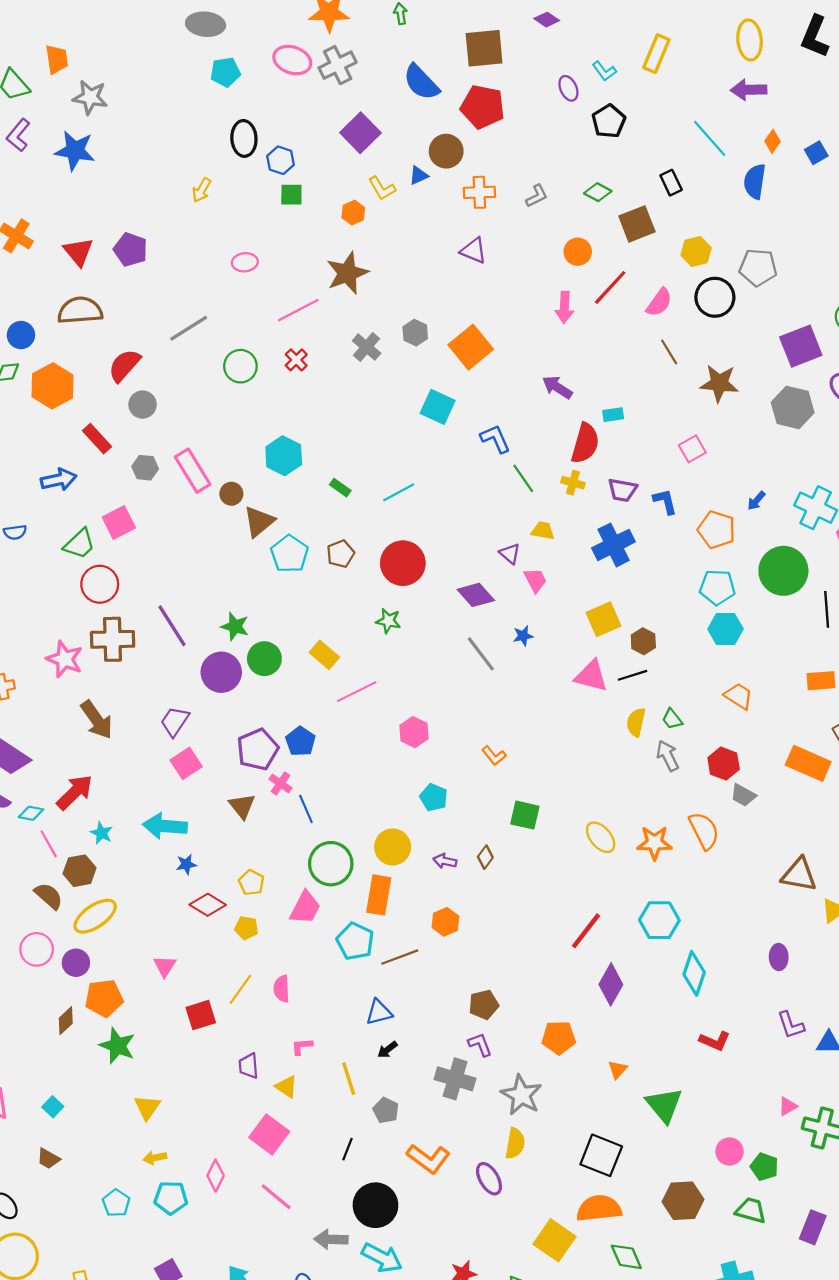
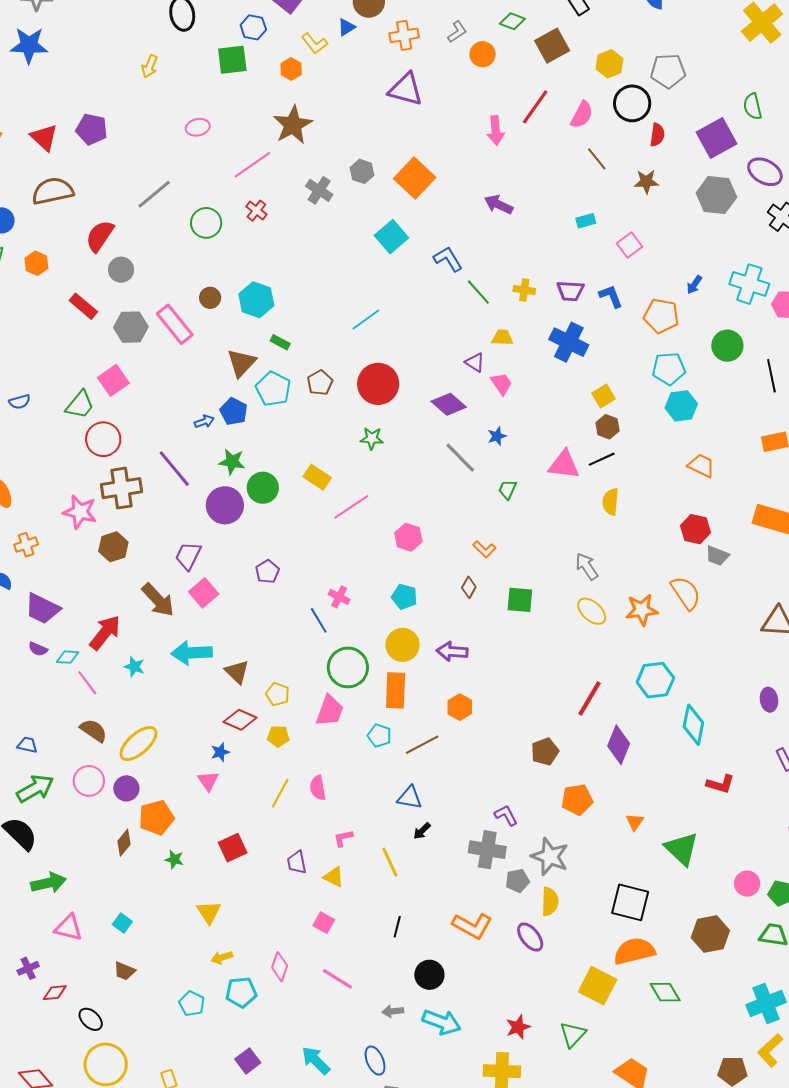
blue hexagon: (281, 160) -> (253, 27), moved
green square: (291, 195) -> (232, 60), size x1.4
purple triangle: (474, 251) -> (406, 89), size x1.4
orange circle: (578, 252) -> (483, 54), moved
brown star: (719, 383) -> (646, 182), size x0.7
orange hexagon: (52, 386) -> (36, 263), size x0.6
cyan square: (438, 407) -> (391, 237), turned 32
cyan rectangle: (613, 415) -> (586, 221), moved
red semicircle: (585, 443) -> (657, 135), moved, size x0.6
gray hexagon: (145, 468) -> (131, 327), size x1.4
blue arrow: (59, 480) -> (204, 421), moved, size x0.6
green rectangle: (340, 488) -> (280, 342), moved
brown circle: (231, 494) -> (210, 298), moved
blue cross: (614, 545) -> (569, 342), turned -30
green circle: (783, 571) -> (727, 346), size x0.7
yellow square: (603, 619) -> (603, 396), moved, size x0.7
green trapezoid: (672, 719) -> (507, 490), moved, turned 70
brown arrow: (97, 720) -> (158, 600), moved
blue pentagon: (300, 741) -> (234, 411), moved
purple pentagon: (258, 749) -> (267, 572), size x0.6
gray arrow: (668, 756) -> (587, 566), moved
pink cross: (280, 783) -> (339, 597), moved
cyan pentagon: (434, 797) -> (404, 597), moved
brown triangle: (242, 806) -> (237, 672), moved
brown diamond: (485, 857) -> (469, 587), moved
purple arrow: (445, 861) -> (452, 652), size x1.4
blue star: (186, 864) -> (220, 752), moved
brown hexagon: (80, 871) -> (113, 547), moved
cyan pentagon: (355, 941) -> (379, 736), size x0.7
brown pentagon: (484, 1005) -> (545, 752), moved
blue triangle: (379, 1012) -> (410, 798), turned 32
red square: (201, 1015) -> (233, 848), moved
green star: (117, 1046) -> (174, 859), size x0.6
gray pentagon: (386, 1110) -> (517, 881), moved, turned -30
pink square: (269, 1134) -> (324, 923), size x0.6
black circle: (375, 1205) -> (429, 975), size x0.7
gray arrow: (331, 1239) -> (393, 1011), size x0.7

